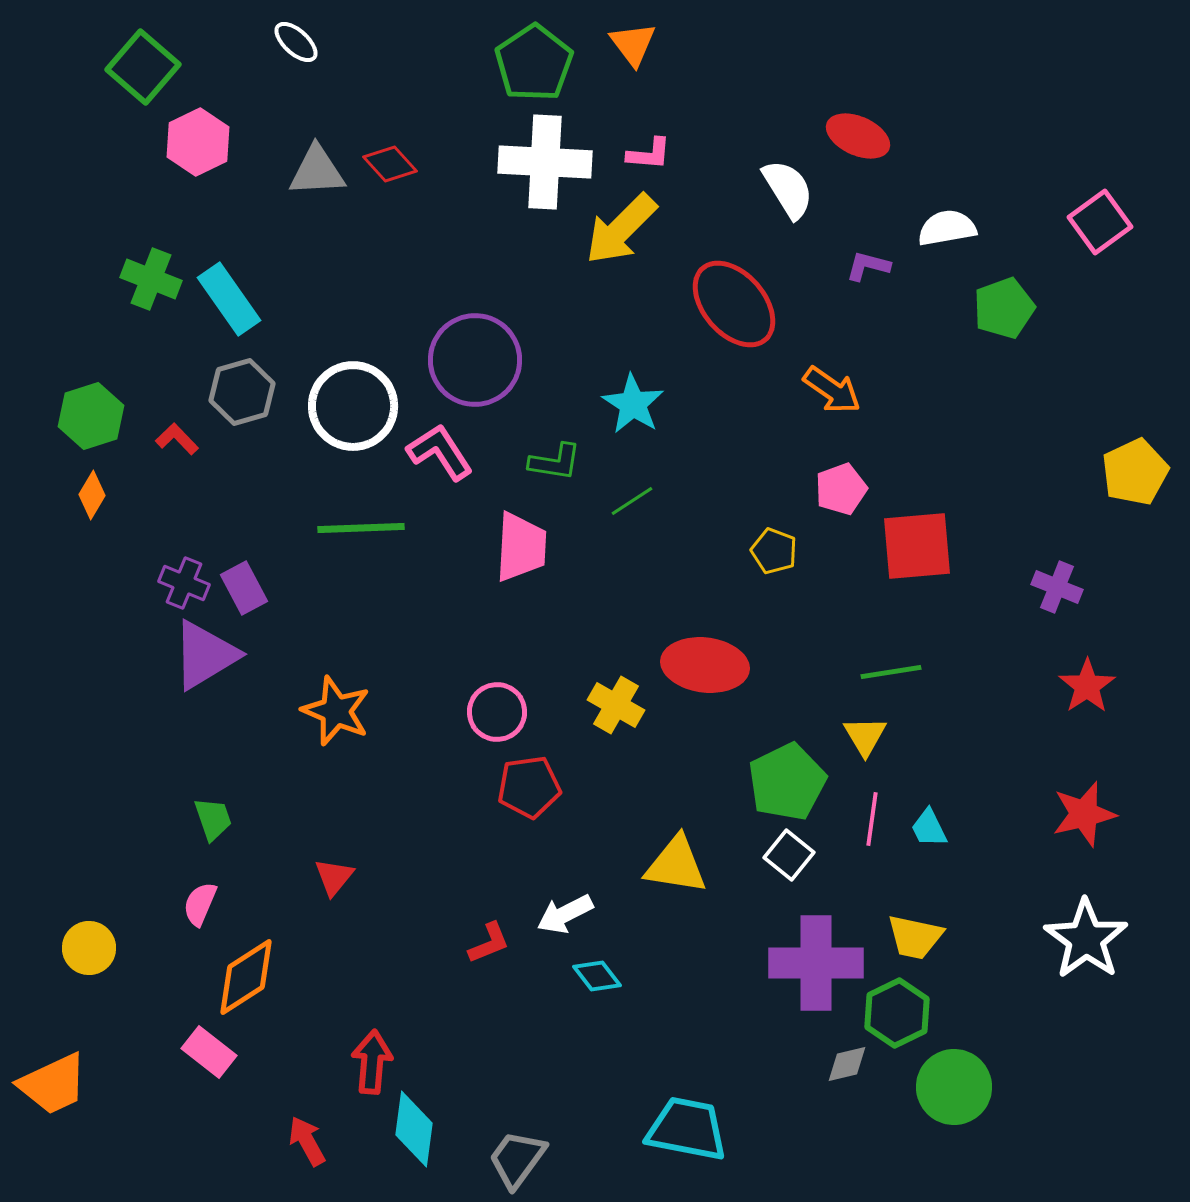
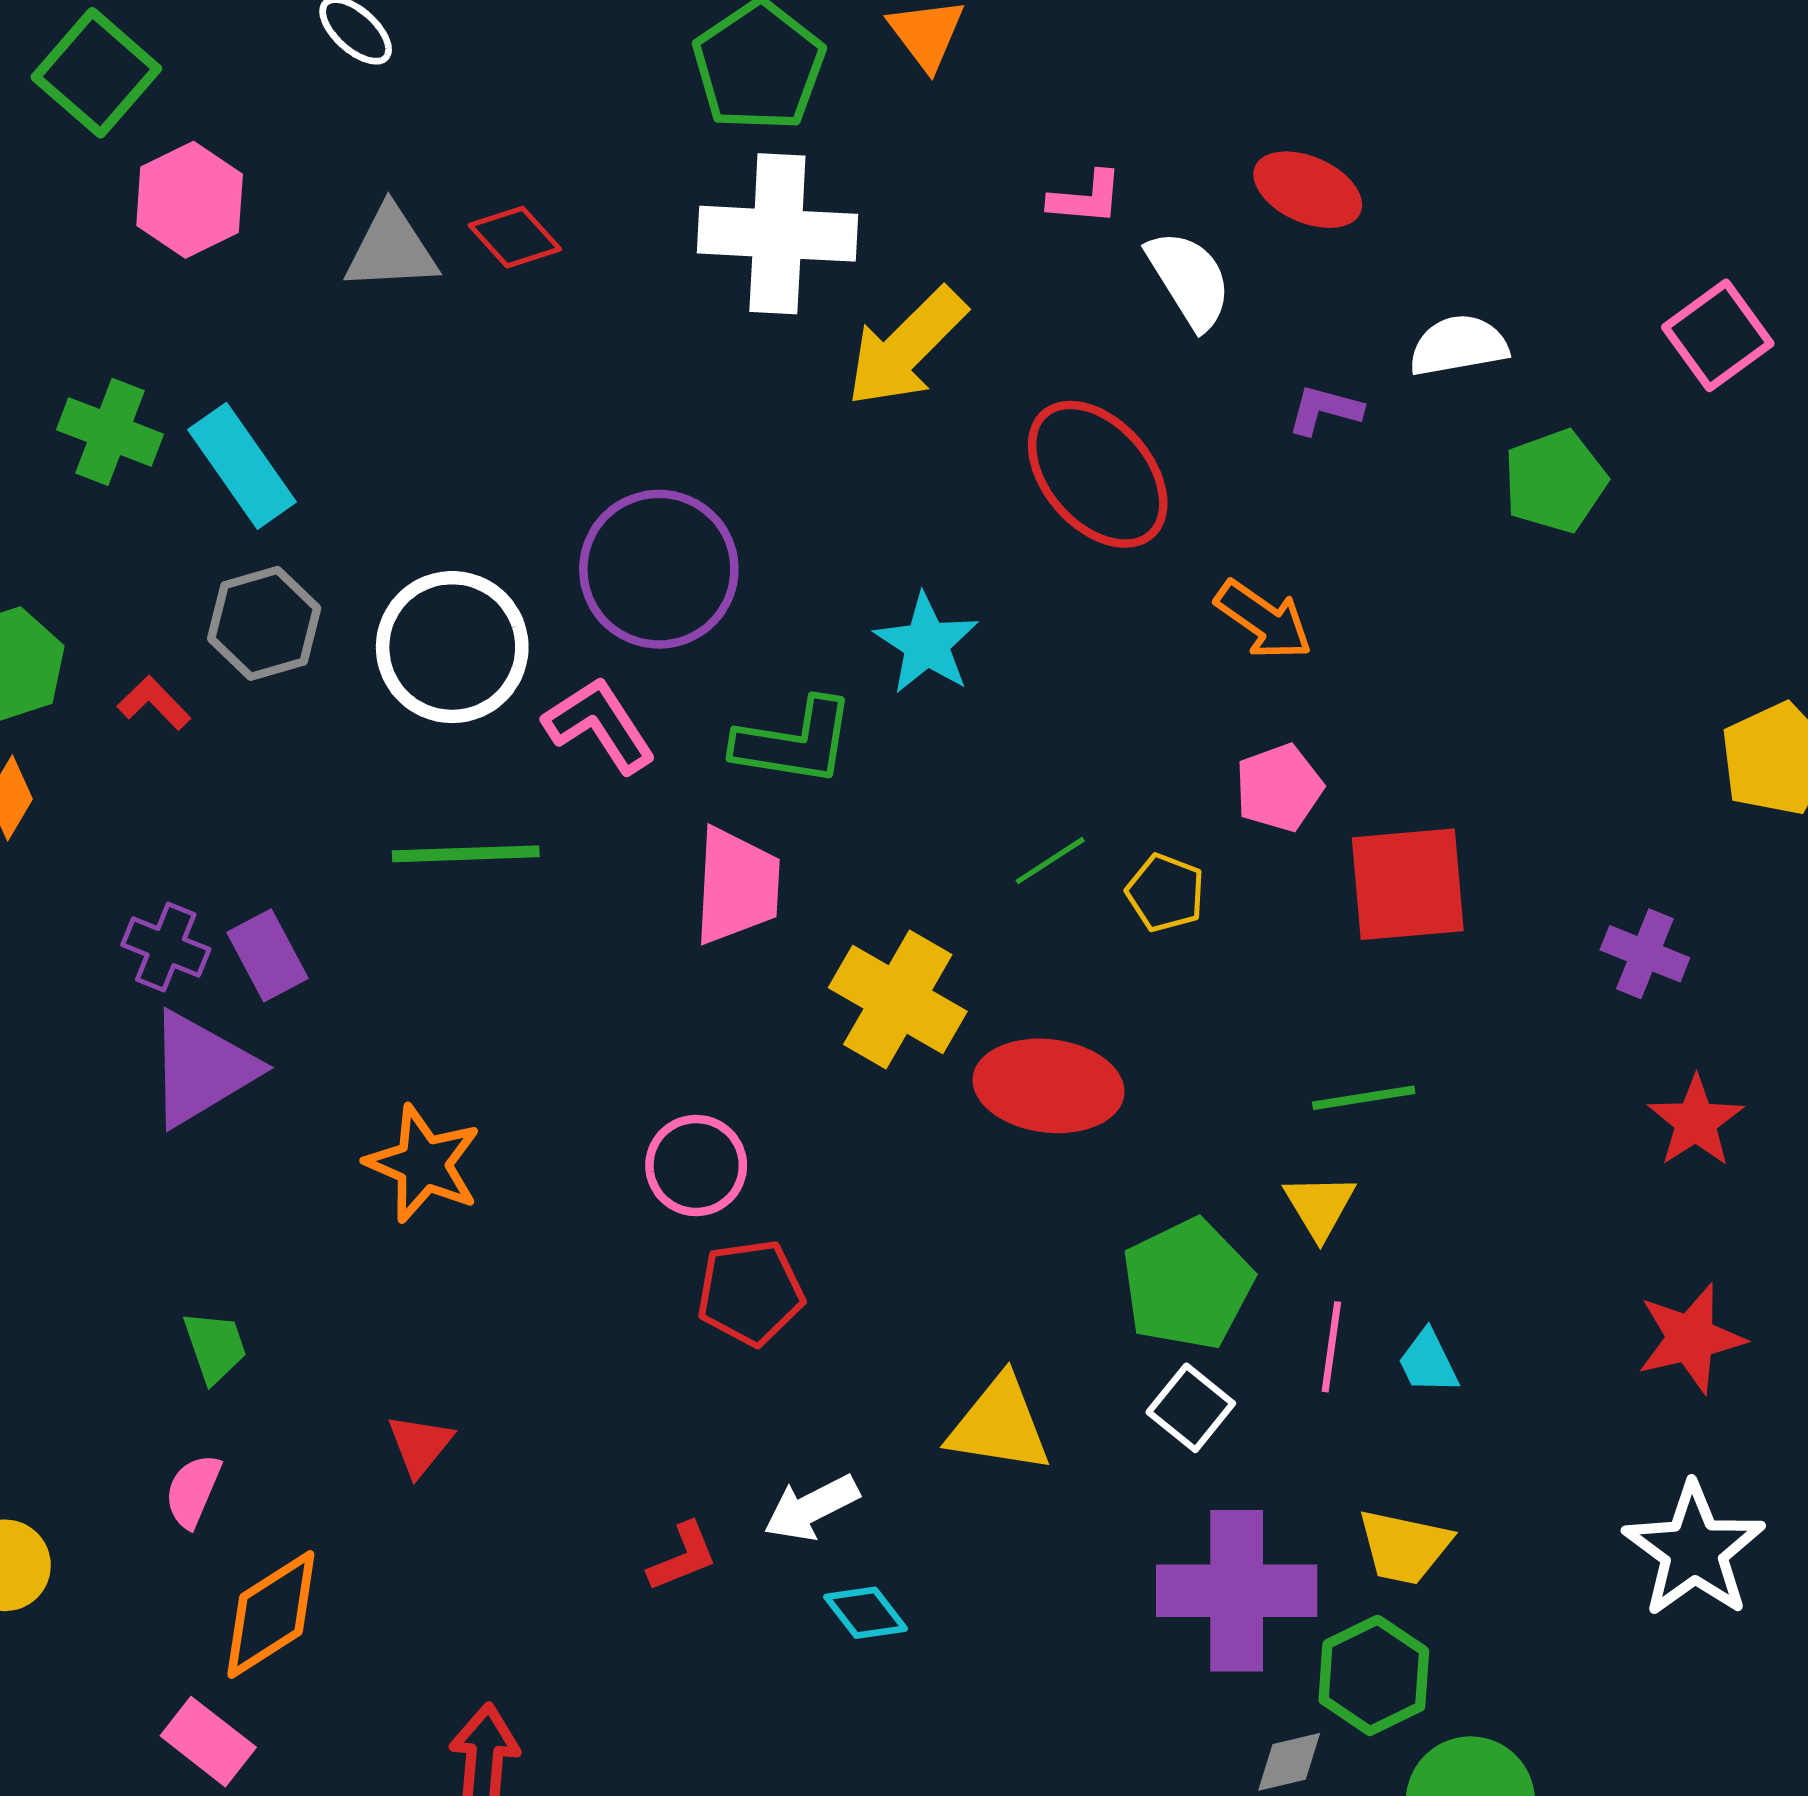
pink L-shape: (649, 154) -> (1086, 198), moved
green L-shape: (555, 462) -> (794, 742), size x1.4
green line: (632, 501) -> (1050, 861), moved
yellow cross: (616, 705) -> (898, 999), moved, size x1.4

